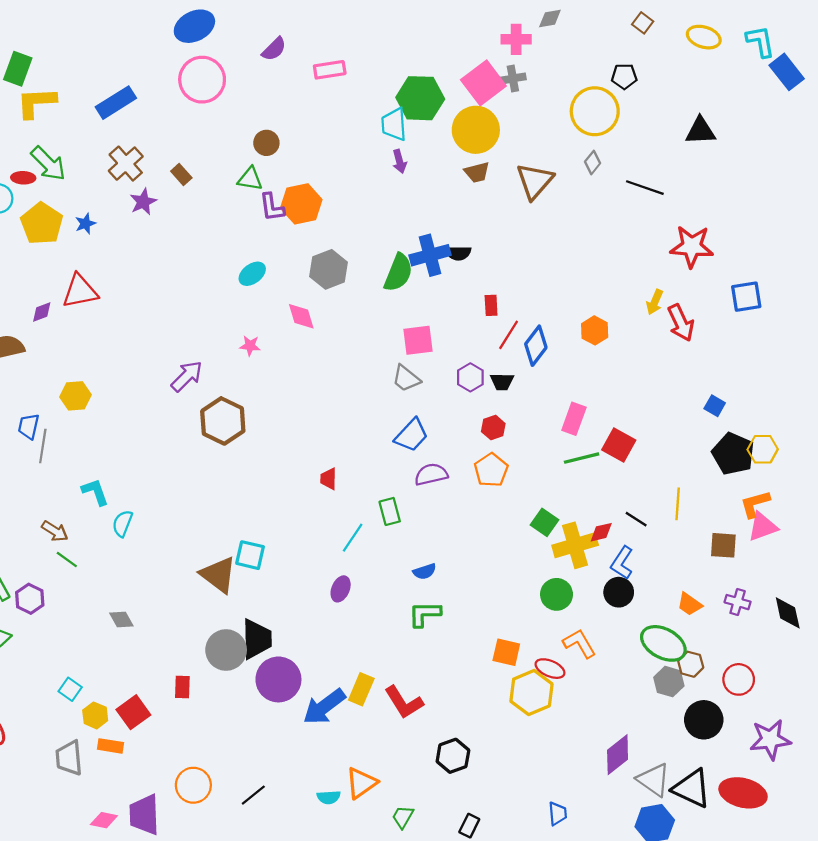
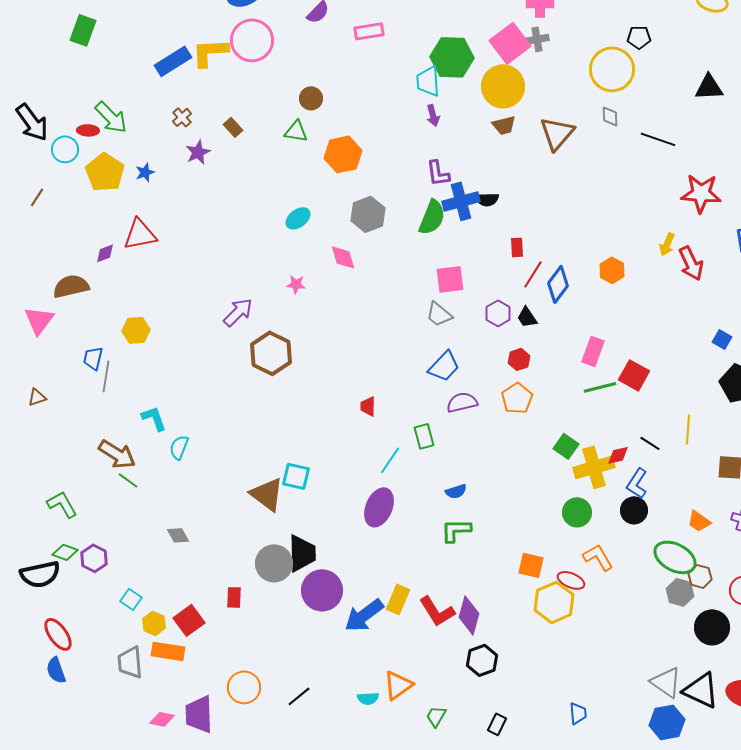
yellow L-shape: (36, 103) -> (210, 52), moved
gray diamond: (593, 162) -> (610, 116), turned -40
brown cross: (126, 164) -> (182, 117), size x0.6
purple L-shape: (272, 207) -> (438, 173), moved
black trapezoid: (502, 382) -> (527, 317), turned 55
brown arrow: (55, 531) -> (117, 454), size x1.5
purple ellipse: (341, 589) -> (379, 507), size x1.6
purple hexagon: (30, 599) -> (94, 558), moved
orange rectangle: (110, 746) -> (168, 651), size x1.4
purple diamond: (618, 755) -> (469, 615), moved, turned -36

